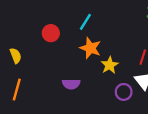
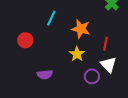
red circle: (51, 33) -> (25, 40), moved
orange star: (90, 48) -> (81, 29), moved

